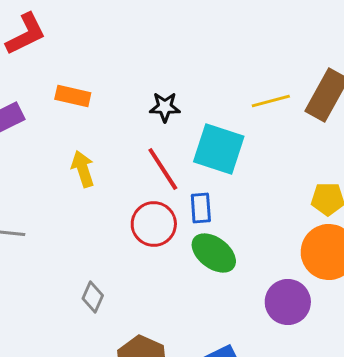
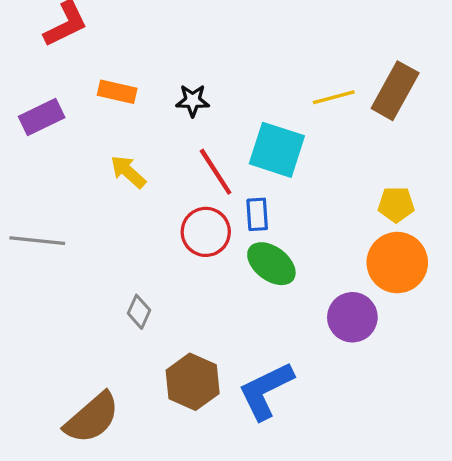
black star: (165, 107) -> (193, 101), moved
yellow arrow: (83, 169) -> (128, 172), turned -30

